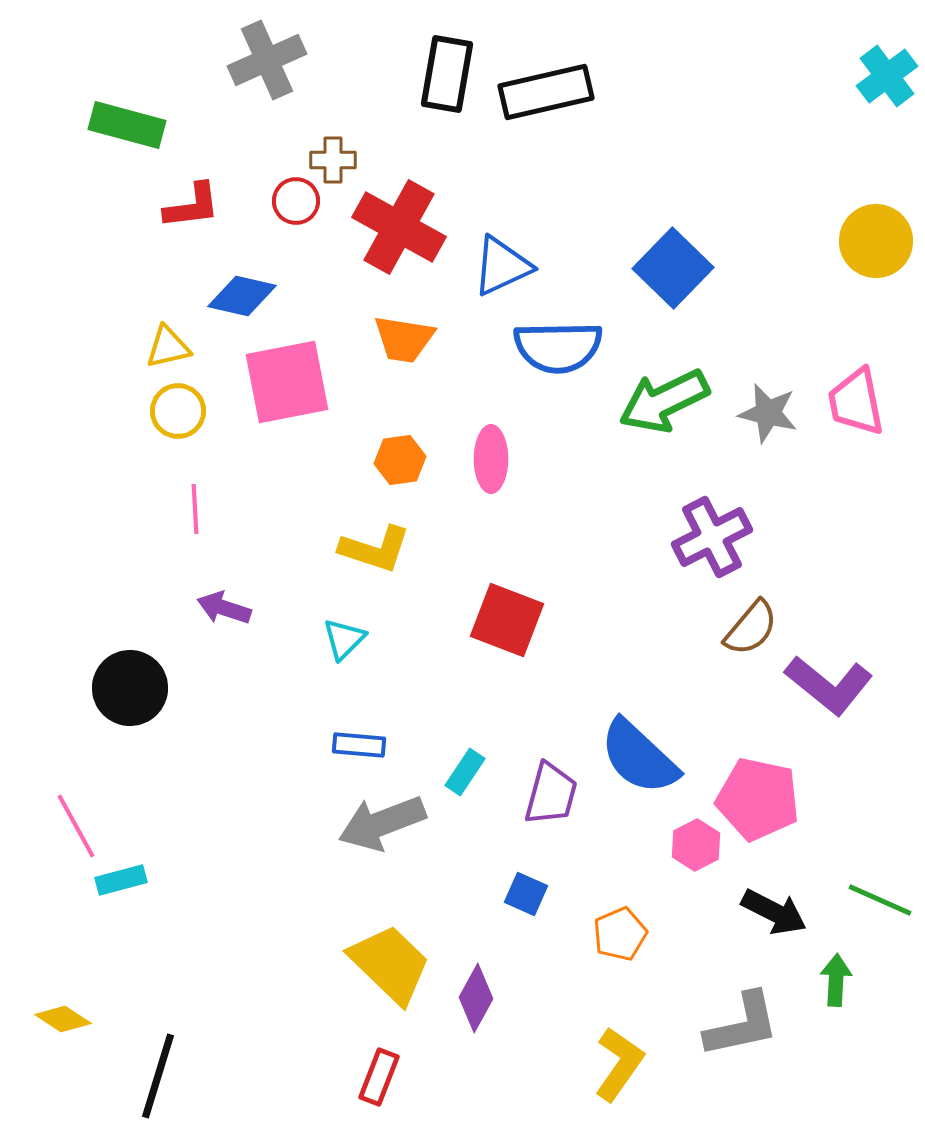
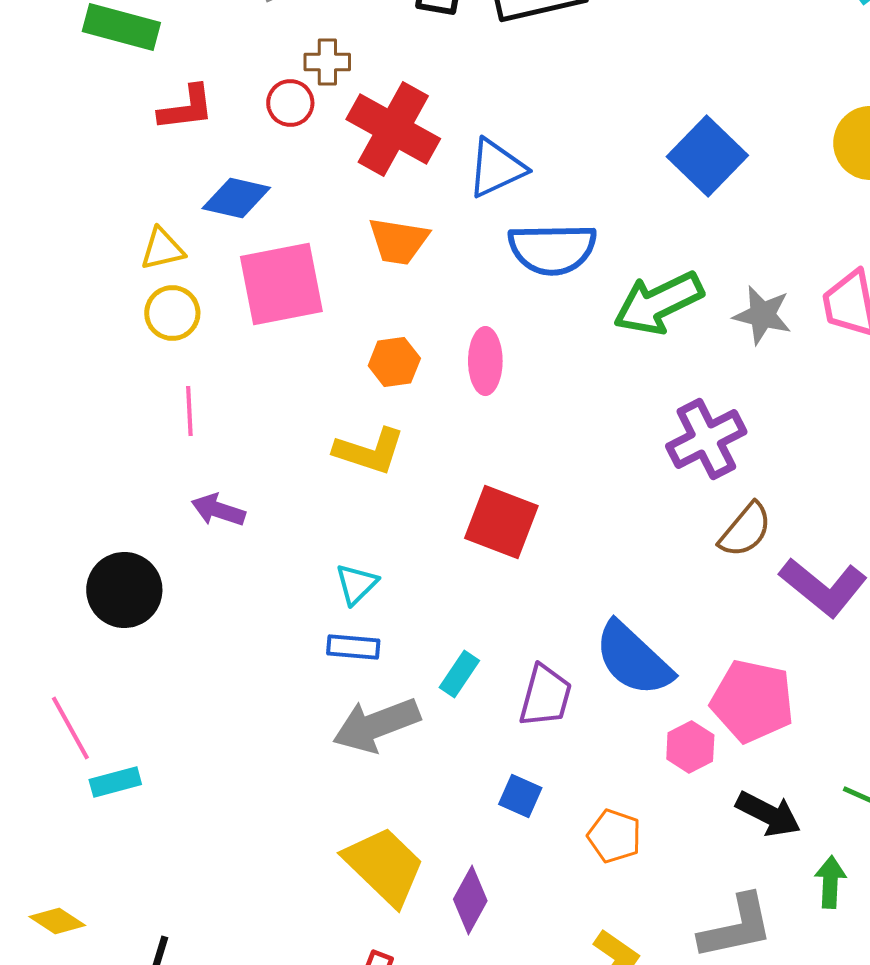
blue square: (673, 268) -> (707, 156), moved
cyan triangle: (344, 639) -> (356, 584), moved
orange pentagon: (620, 934) -> (614, 836), turned -30

